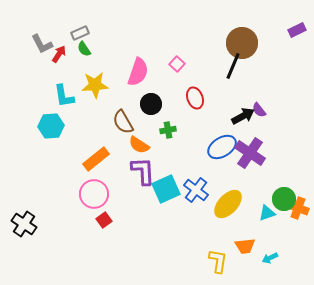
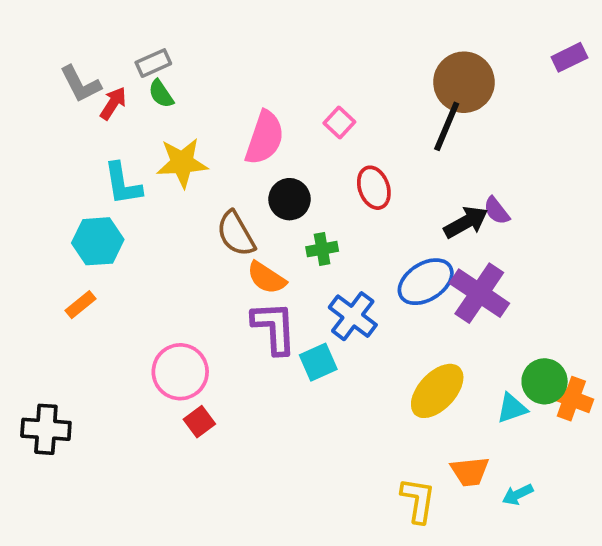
orange rectangle: (96, 159) -> (80, 305), moved, size x0.6
cyan square: (166, 189) -> (318, 362), size x0.7
blue cross: (196, 190) -> (353, 316), moved
black cross: (24, 224) -> (46, 429), turned -30

